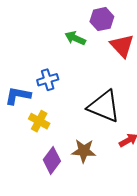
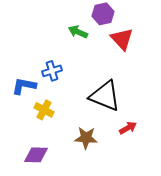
purple diamond: (52, 160) -> (36, 155), moved, turned 55

